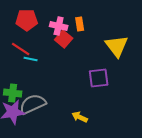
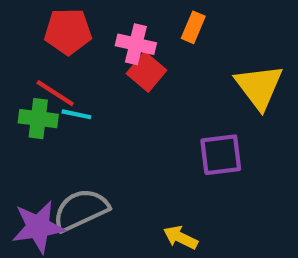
orange rectangle: (80, 24) -> (193, 27), moved, turned 32
green cross: (13, 93) -> (38, 119), moved

